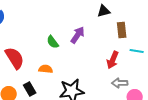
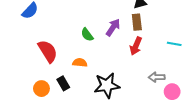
brown rectangle: (122, 30) -> (137, 22), moved
red arrow: (113, 60) -> (136, 46), moved

